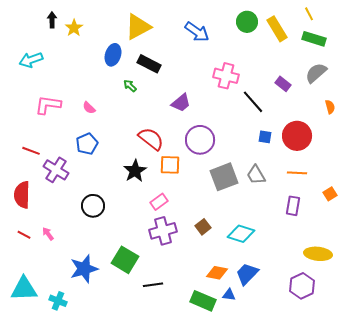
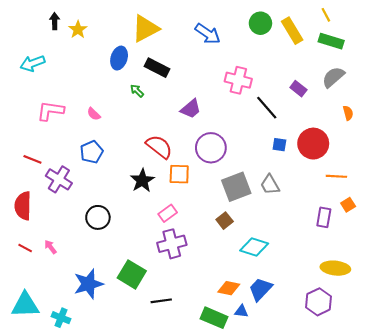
orange line: (297, 173) -> (336, 176), moved
purple rectangle: (293, 206) -> (324, 217), moved
brown square: (203, 227) -> (225, 221), moved

